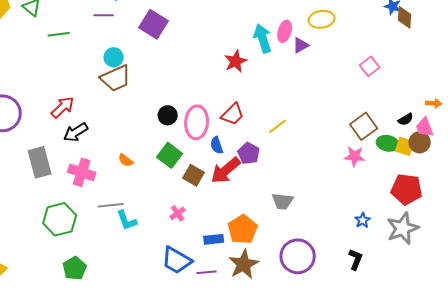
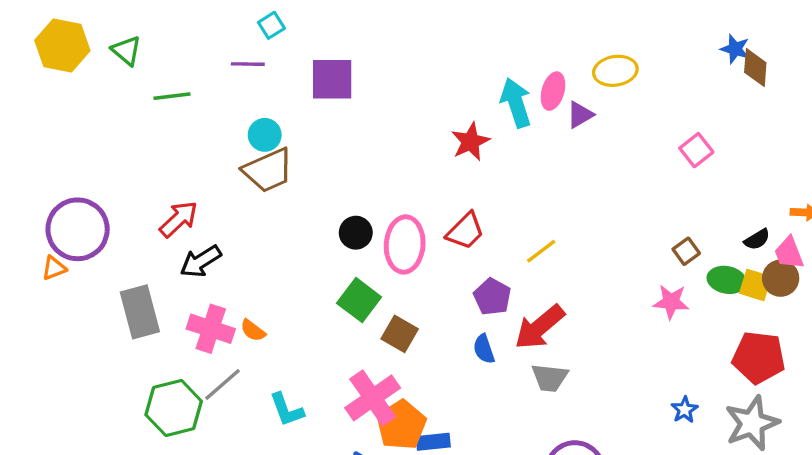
purple square: (154, 24) -> (332, 79), turned -32
brown square: (364, 126) -> (686, 251), size x0.6
blue semicircle: (217, 145) -> (484, 349), moved
orange semicircle: (126, 160) -> (253, 330), moved
red arrow: (226, 170) -> (540, 327), moved
gray line: (111, 205) -> (223, 384), moved, turned -35
pink cross: (178, 213) -> (373, 398), size x2.0
orange pentagon: (243, 229) -> (401, 425), moved

